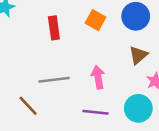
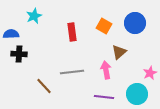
brown triangle: (138, 55) -> (119, 52), moved
brown line: (28, 106) -> (44, 86), moved

